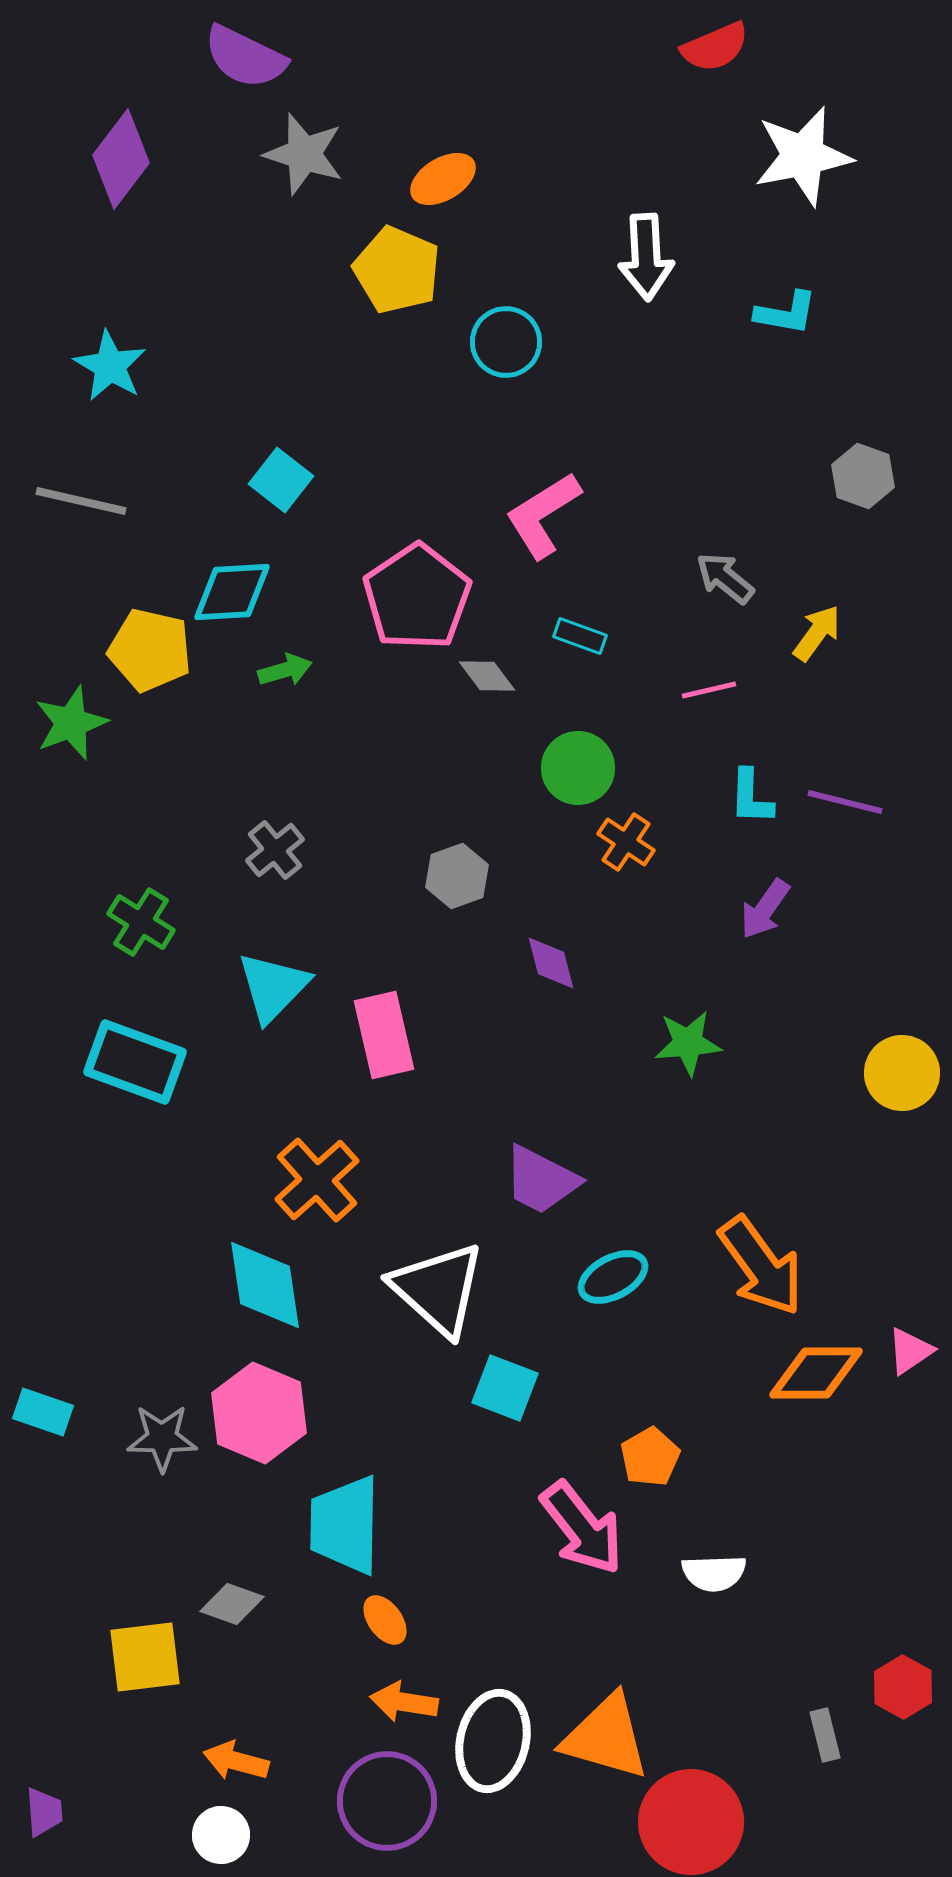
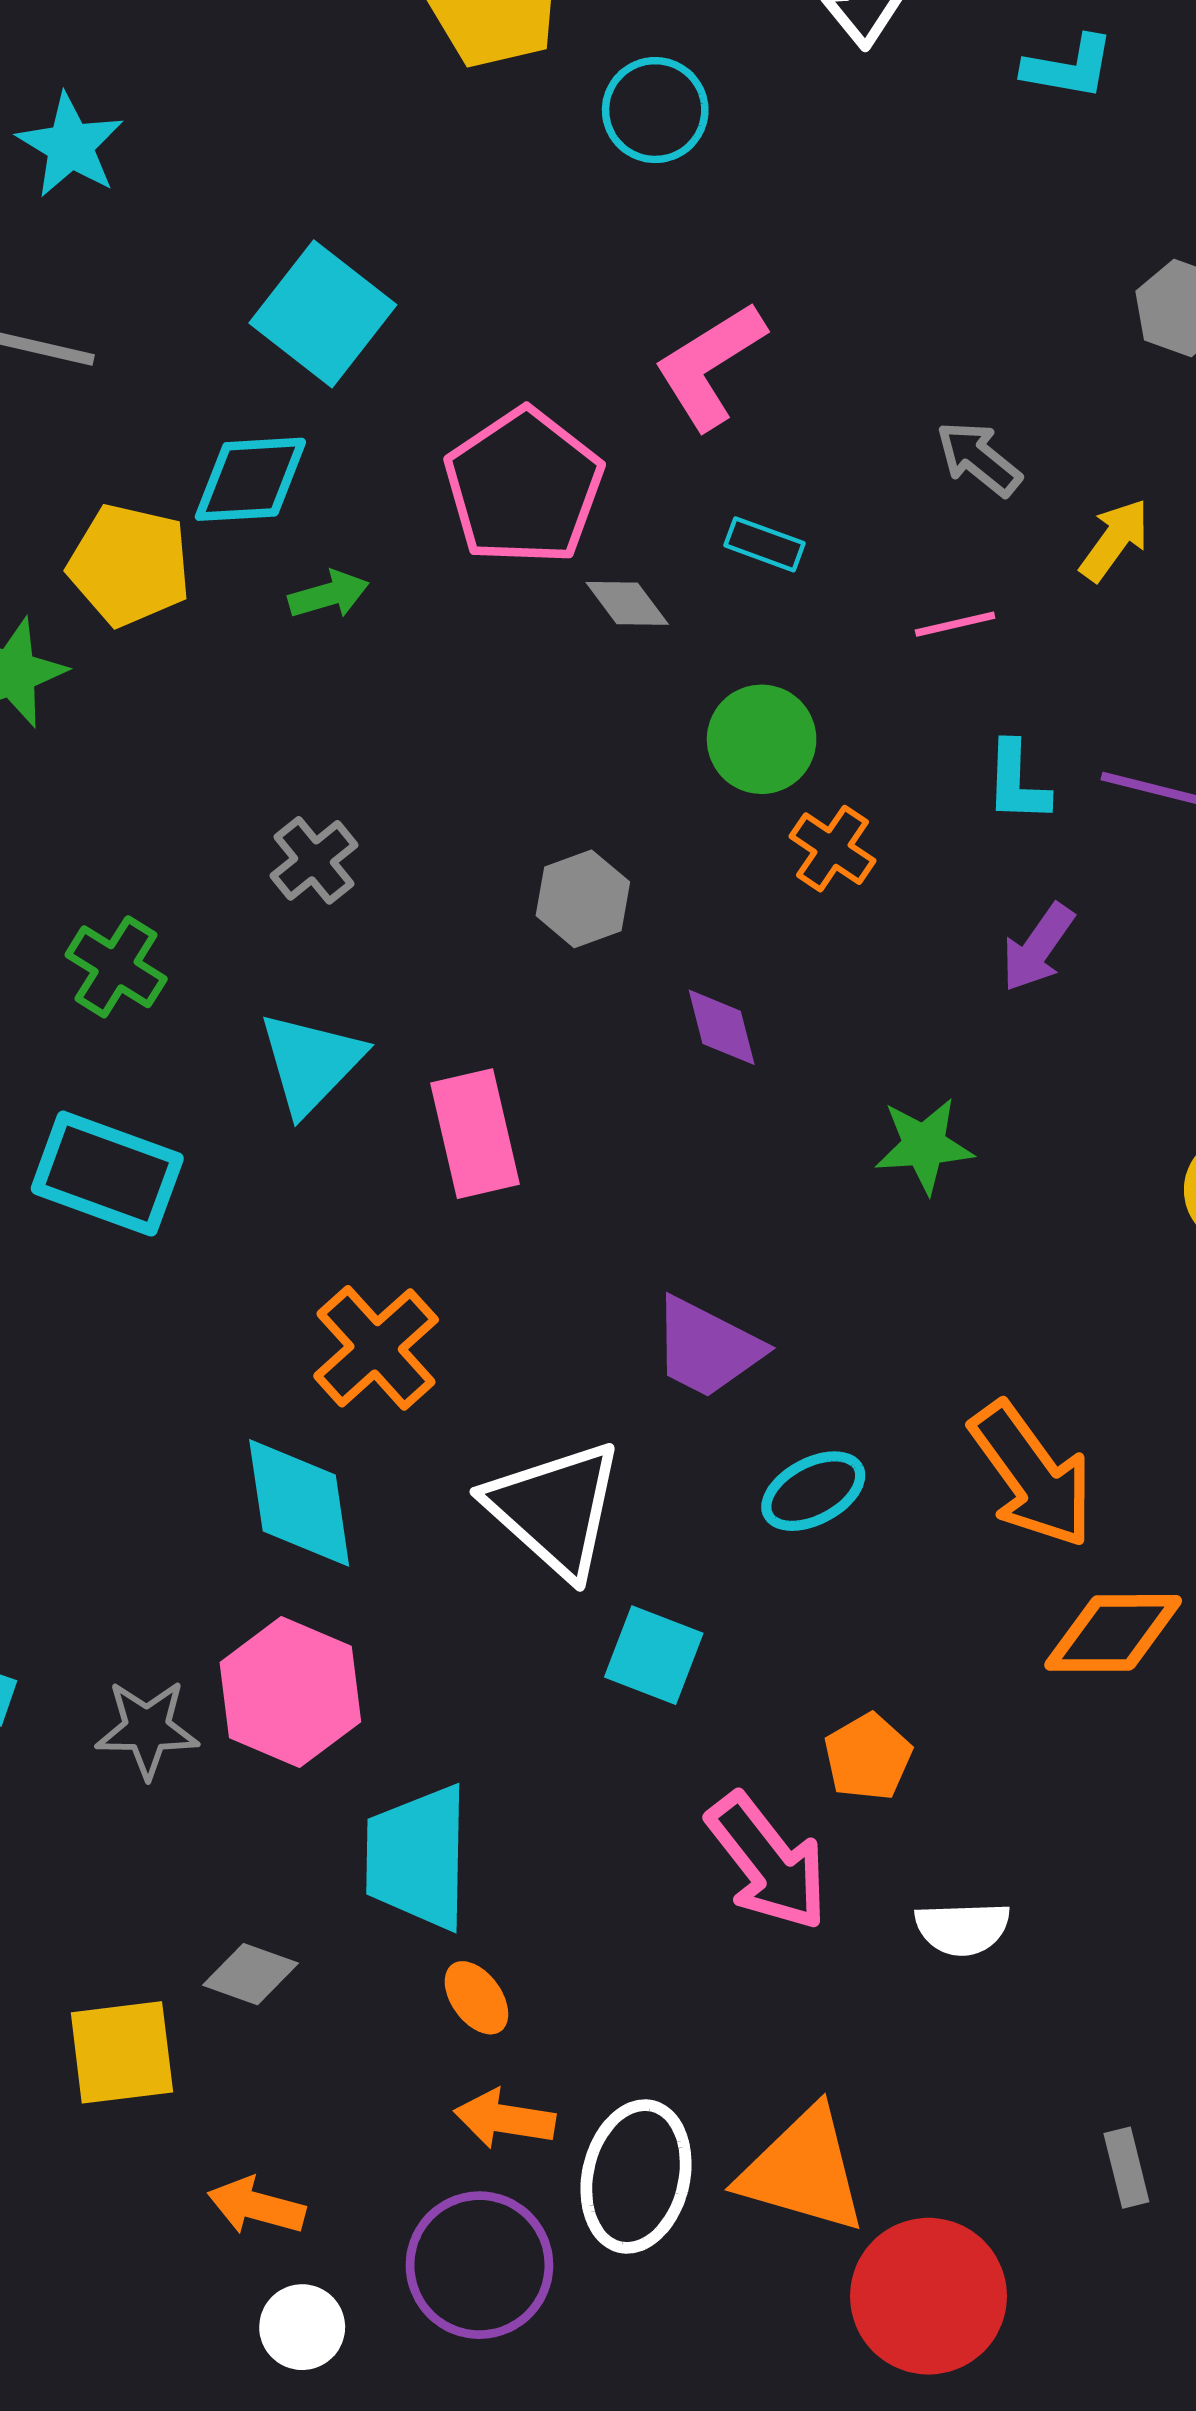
cyan square: (281, 480) -> (323, 314), size x1.5
white circle: (221, 1835) -> (302, 2327), moved

